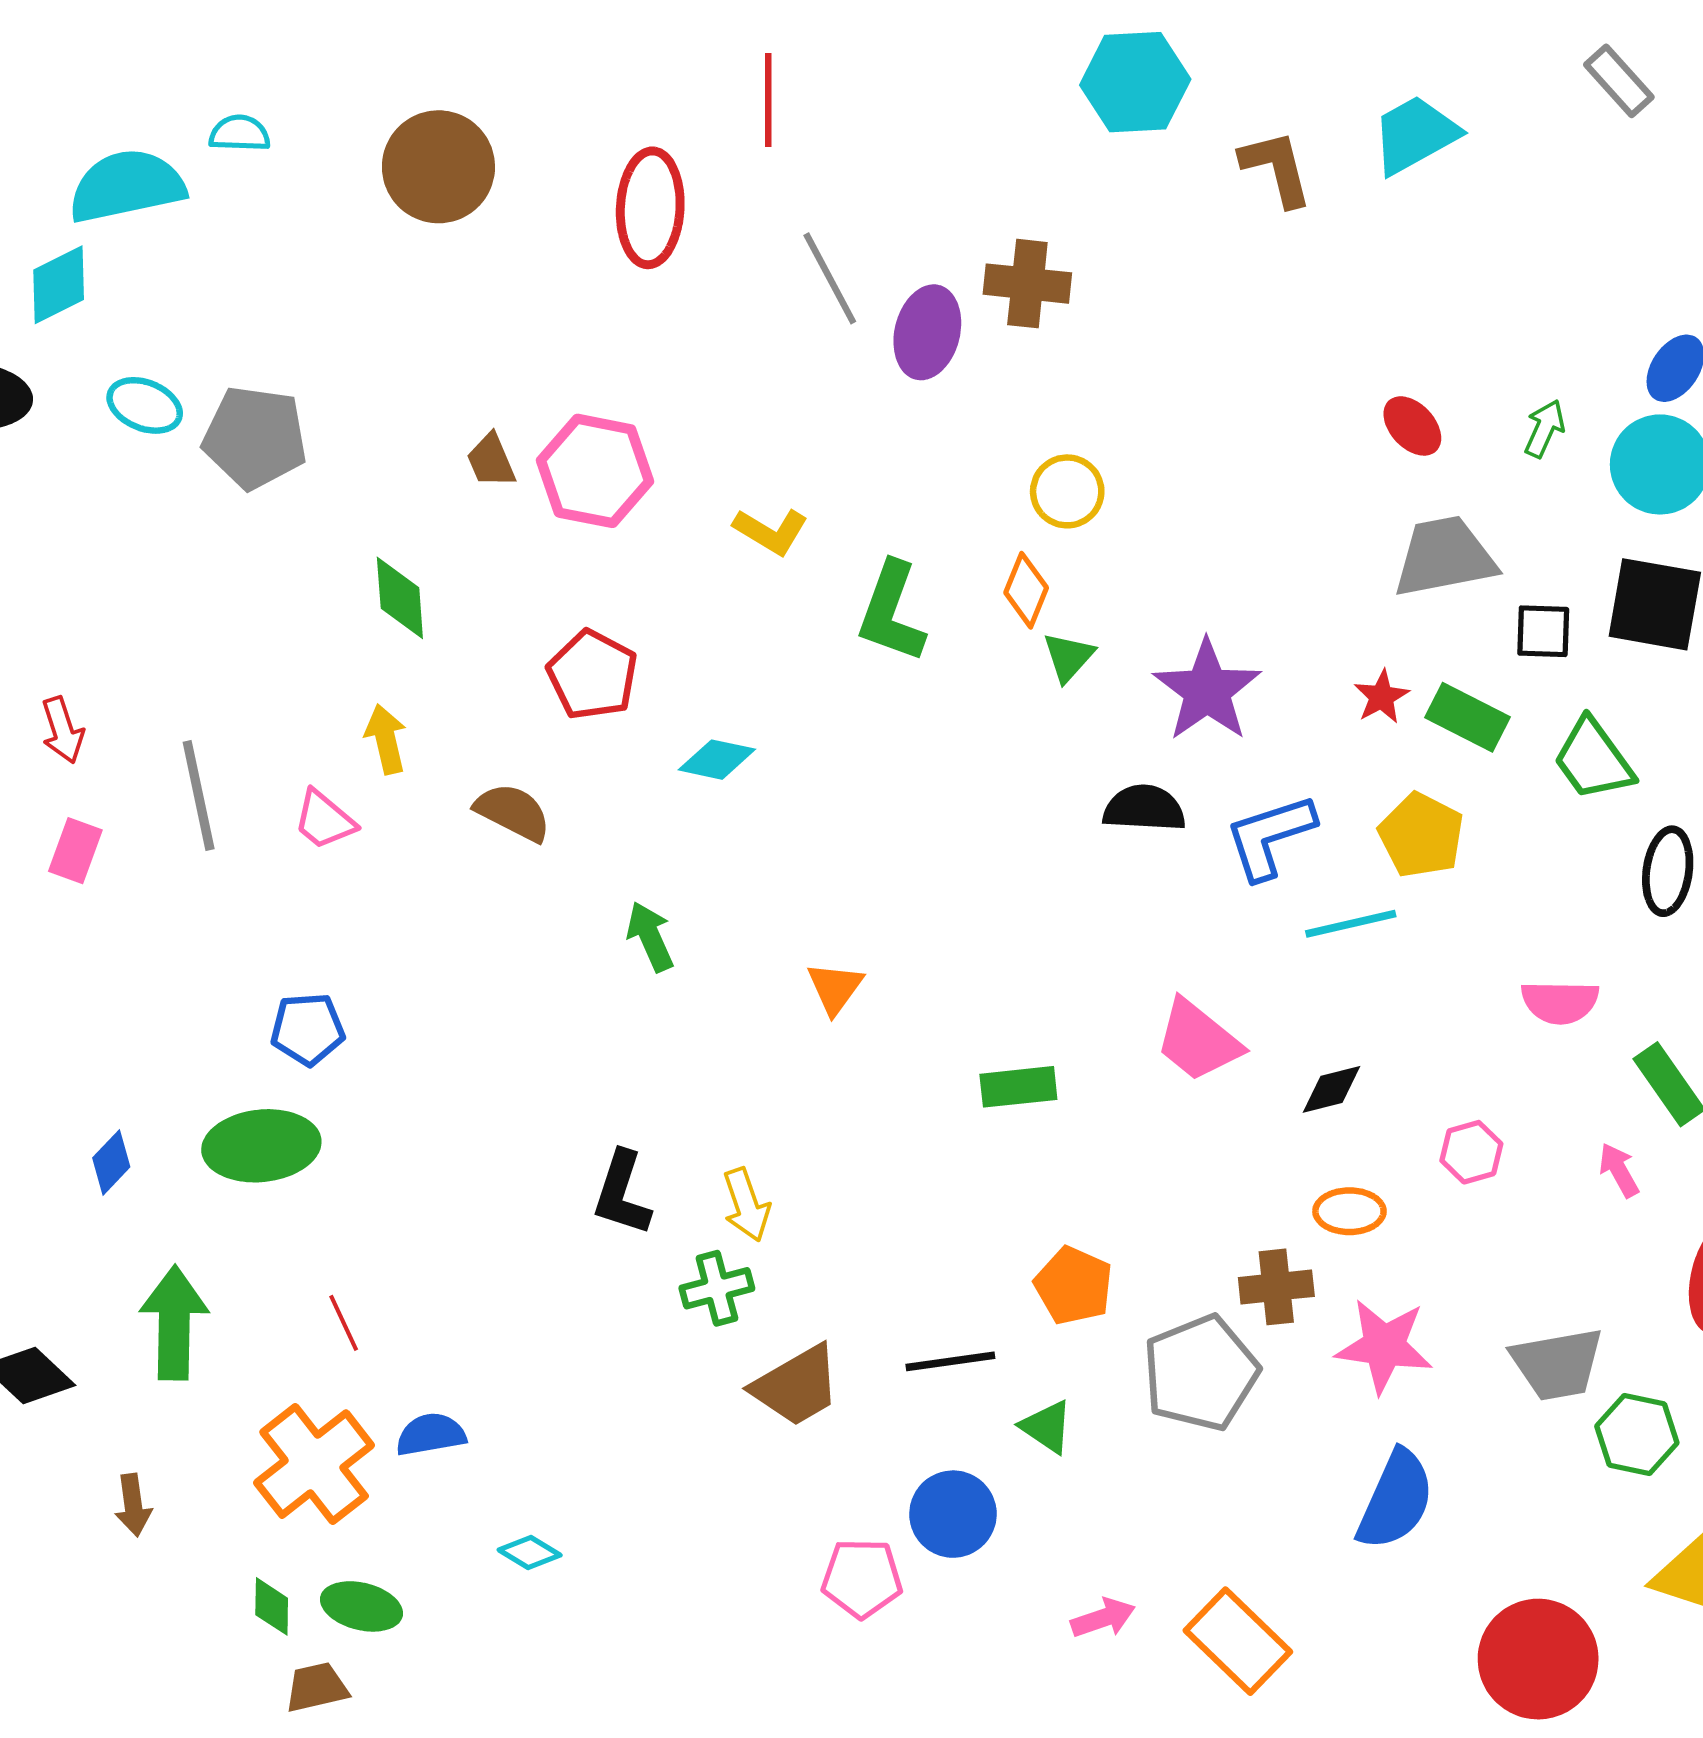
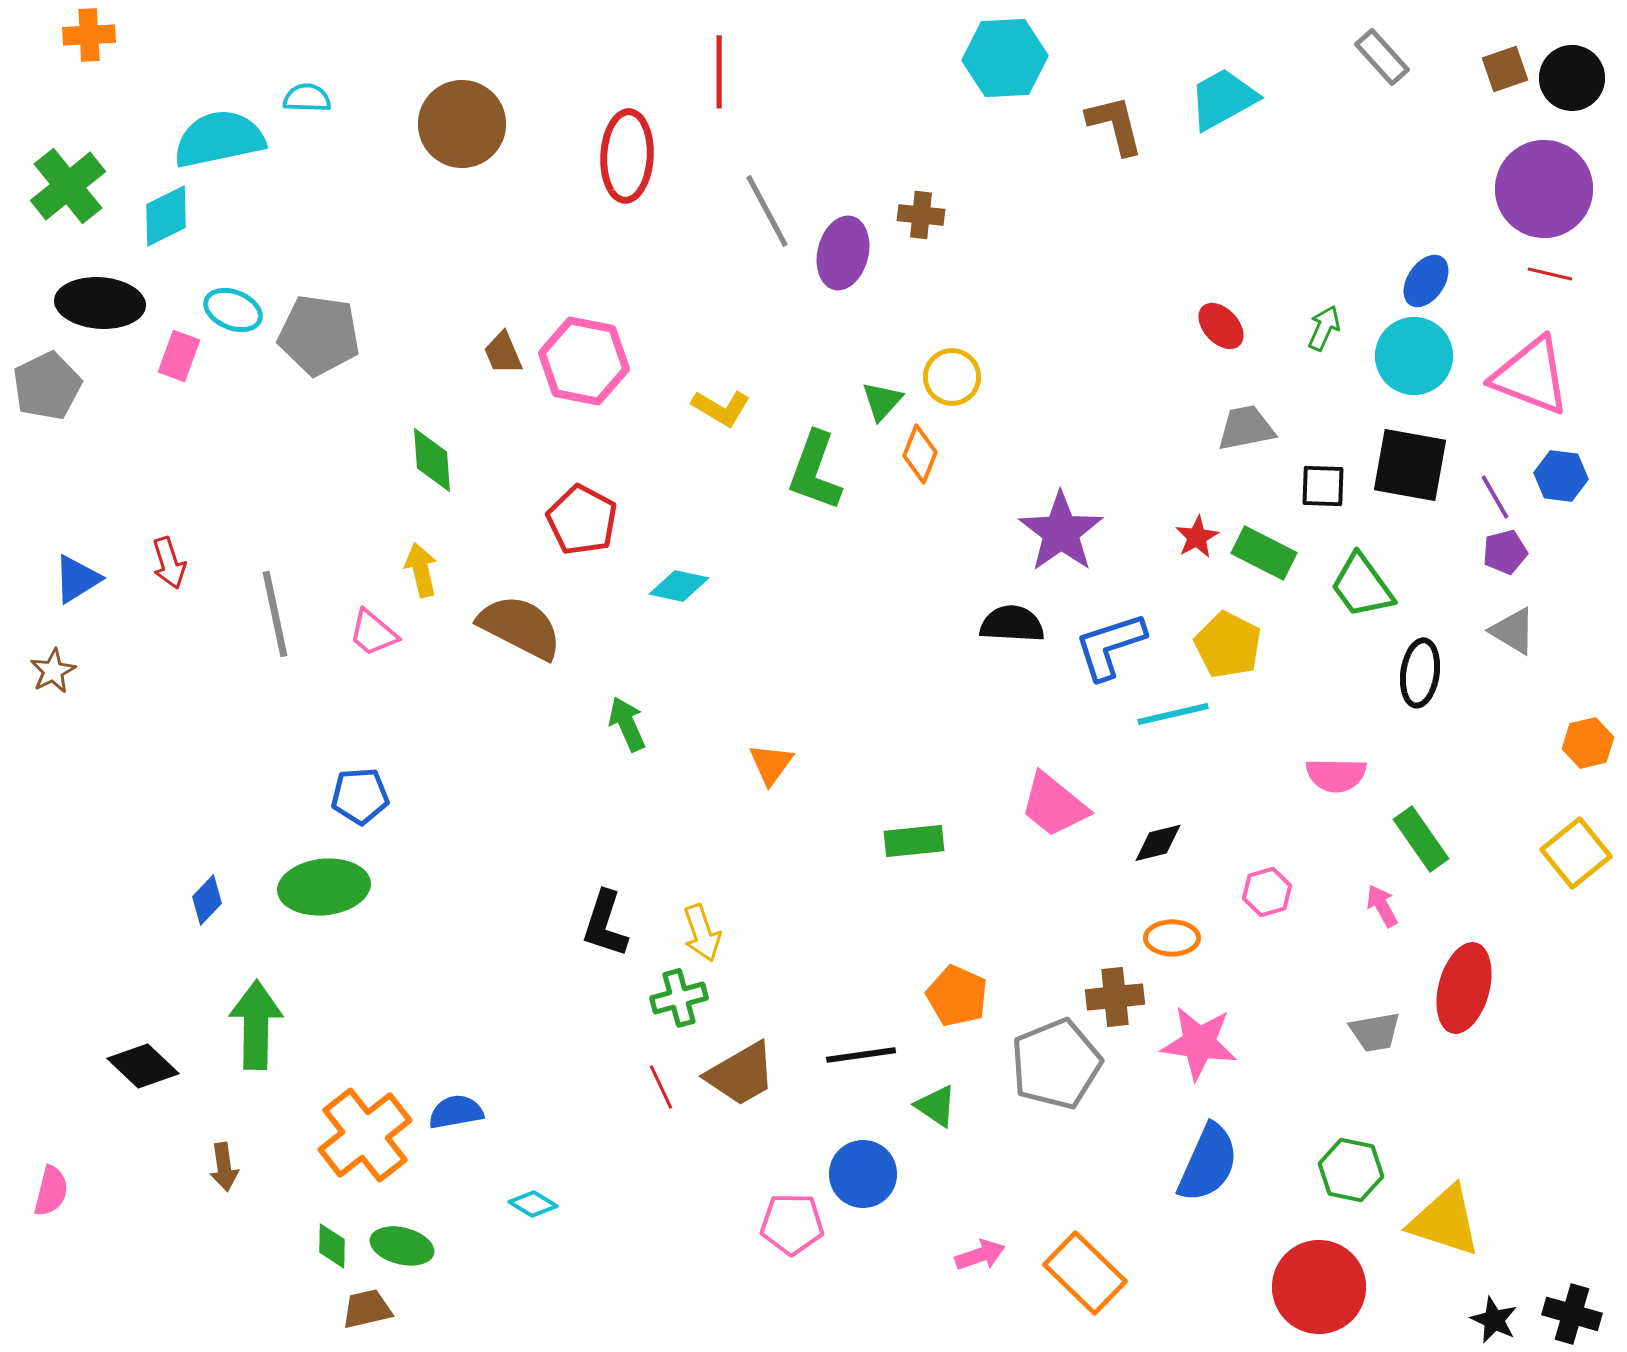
brown cross: (1027, 284) -> (921, 215), size x0.7
gray trapezoid: (1444, 557) -> (1246, 428), size x0.7
green triangle: (1068, 657) -> (882, 401), moved
brown semicircle: (513, 812) -> (520, 627), size x1.4
pink rectangle: (75, 851) -> (179, 356), moved
red line: (344, 1323) -> (661, 1087), moved
gray trapezoid: (1557, 1364) -> (1375, 1032), moved, size x0.7
green hexagon: (1637, 1435) -> (1351, 1170), moved

